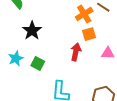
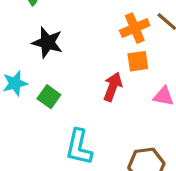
black star: (32, 31) -> (47, 42), turned -30

